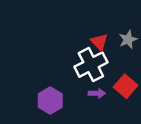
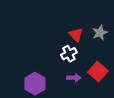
white cross: (91, 65) -> (69, 54), size x0.6

